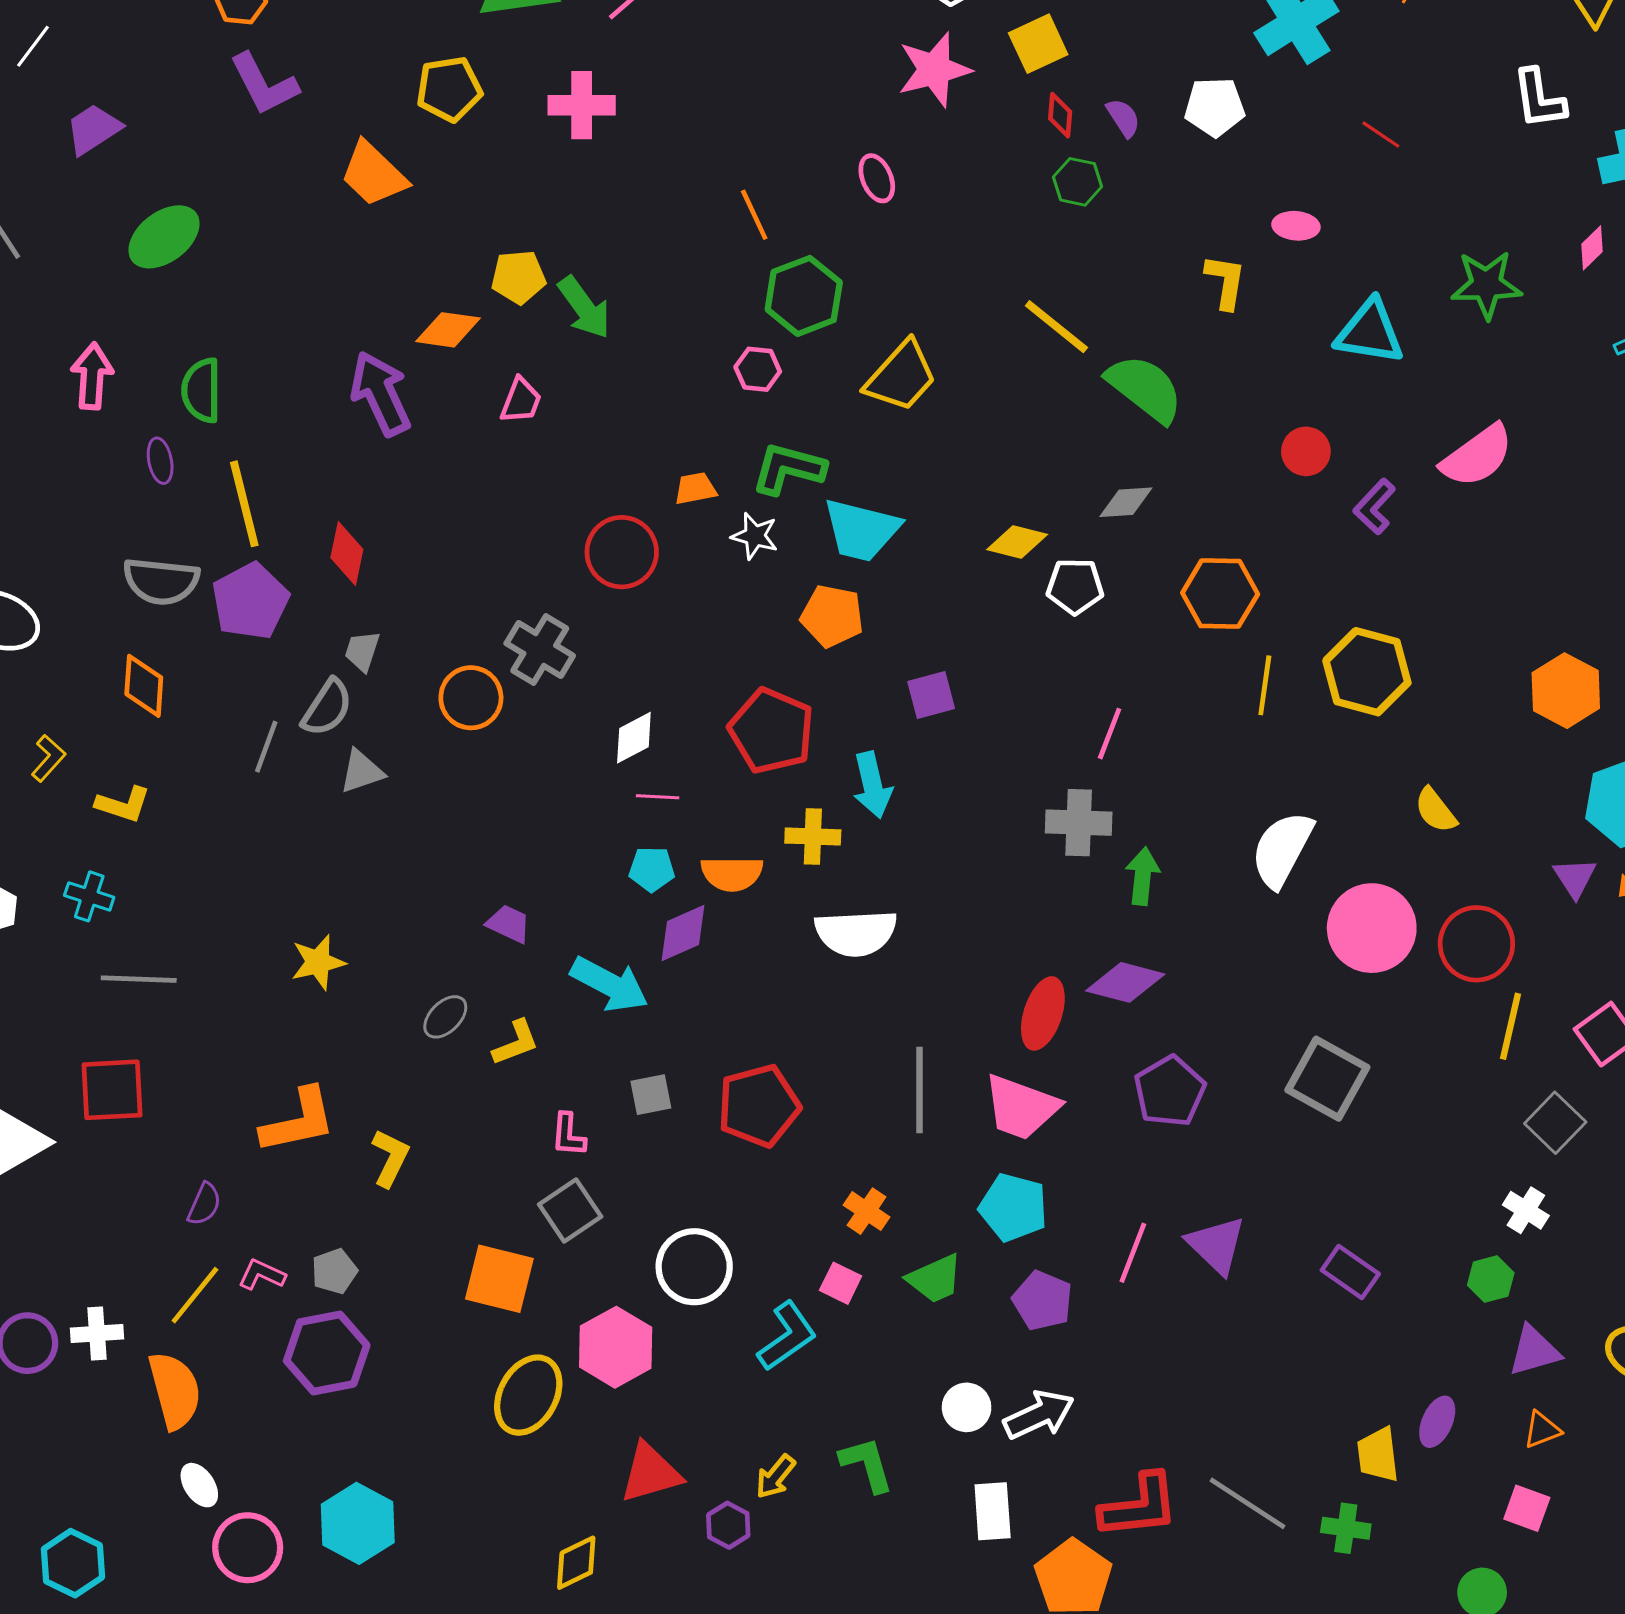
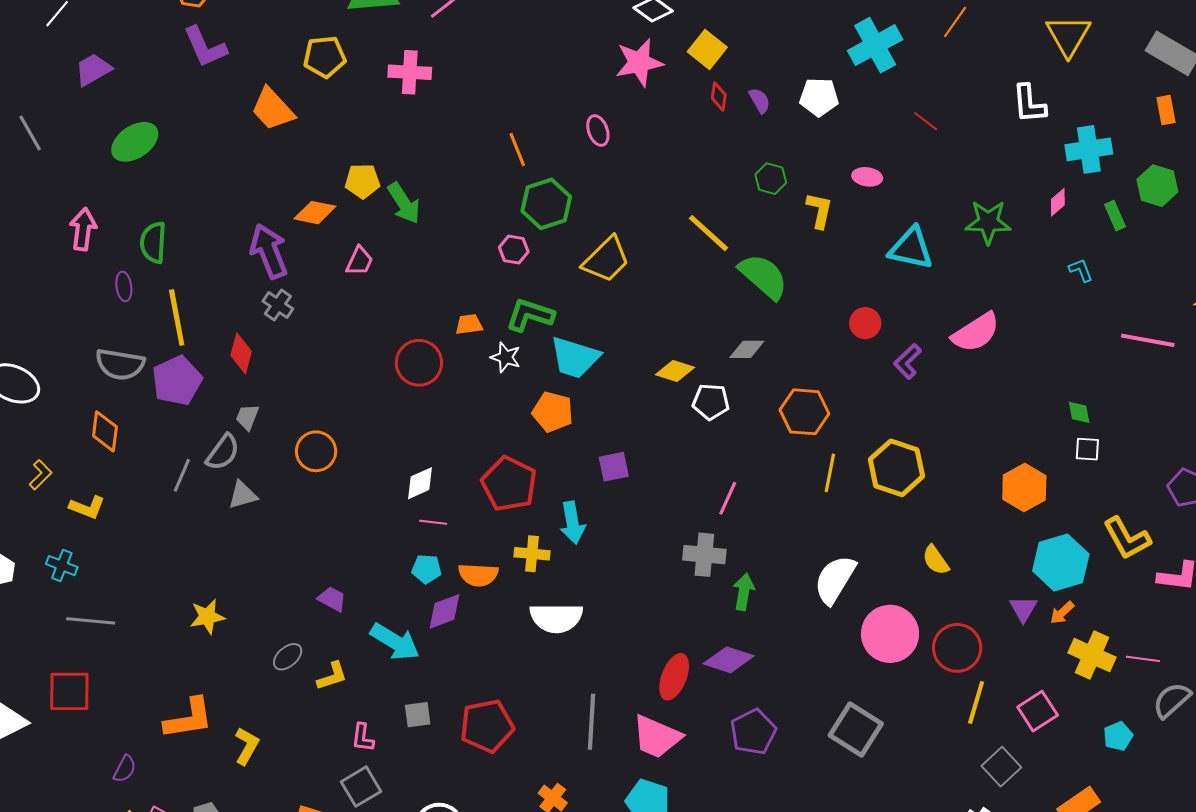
yellow square: (1038, 44) -> (707, 49), turned -30
green hexagon: (1077, 182) -> (771, 179), moved
gray cross: (540, 650) -> (278, 305), moved, size x0.7

